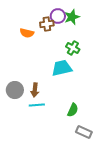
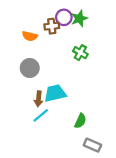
cyan trapezoid: (62, 68) -> (55, 93), moved
gray circle: (15, 90) -> (30, 68), moved
cyan line: (37, 105) -> (41, 115), turned -35

